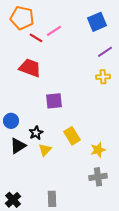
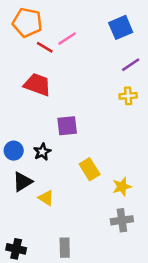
black star: (36, 133) -> (42, 152), moved
yellow triangle: (45, 150) -> (46, 198), moved, turned -40
black cross: (13, 200) -> (16, 249), turned -35

